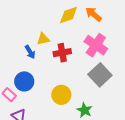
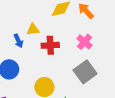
pink cross: (96, 45) -> (84, 42), size x0.7

